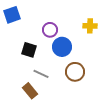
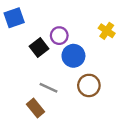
yellow cross: (90, 26) -> (107, 31), turned 32
black square: (29, 50) -> (39, 47), moved, turned 35

